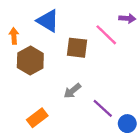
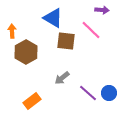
purple arrow: (127, 18) -> (102, 10), moved
blue triangle: (48, 21) -> (53, 18), moved
blue circle: (127, 124) -> (109, 93), moved

